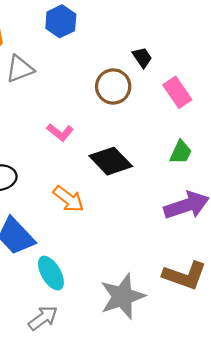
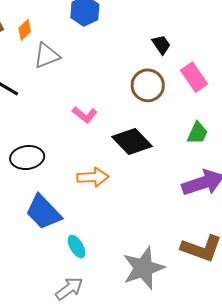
brown circle: (113, 86) -> (148, 85), moved
orange arrow: (69, 199) -> (93, 177), turned -40
cyan ellipse: (51, 273) -> (77, 246), size x0.7

